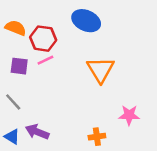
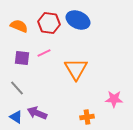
red hexagon: (43, 39) -> (49, 23), moved
orange triangle: (100, 70) -> (76, 69), moved

